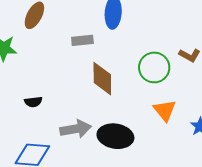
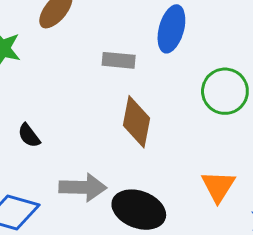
green circle: (154, 67) -> (225, 91), moved
black semicircle: (33, 102) -> (29, 135), turned 48

